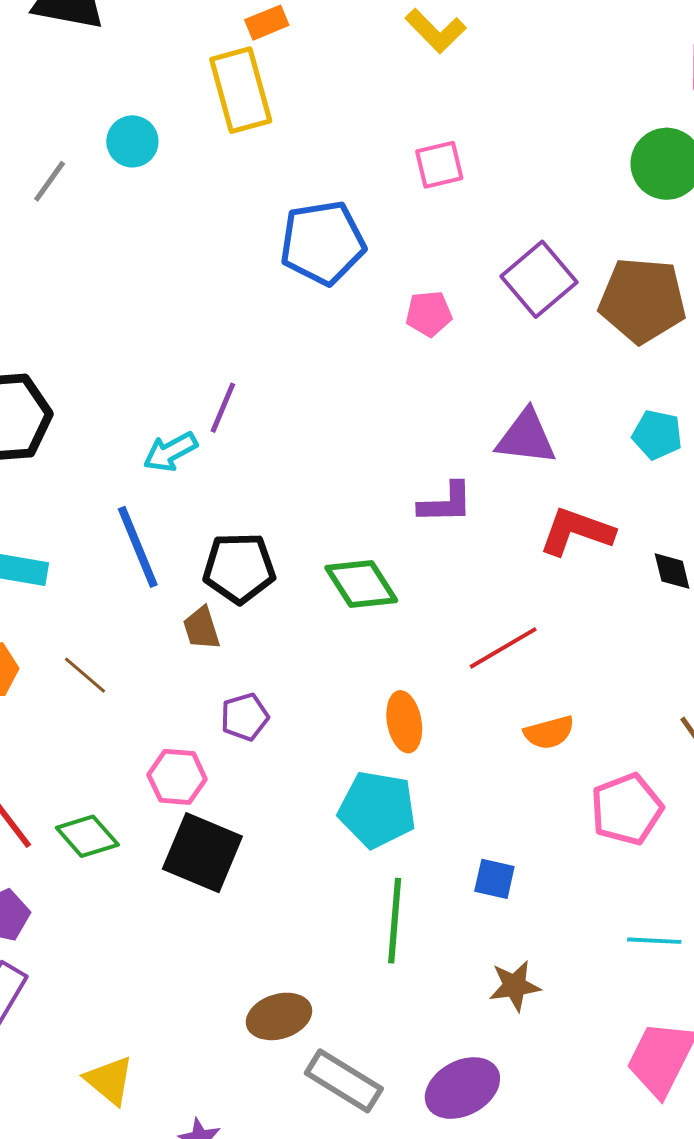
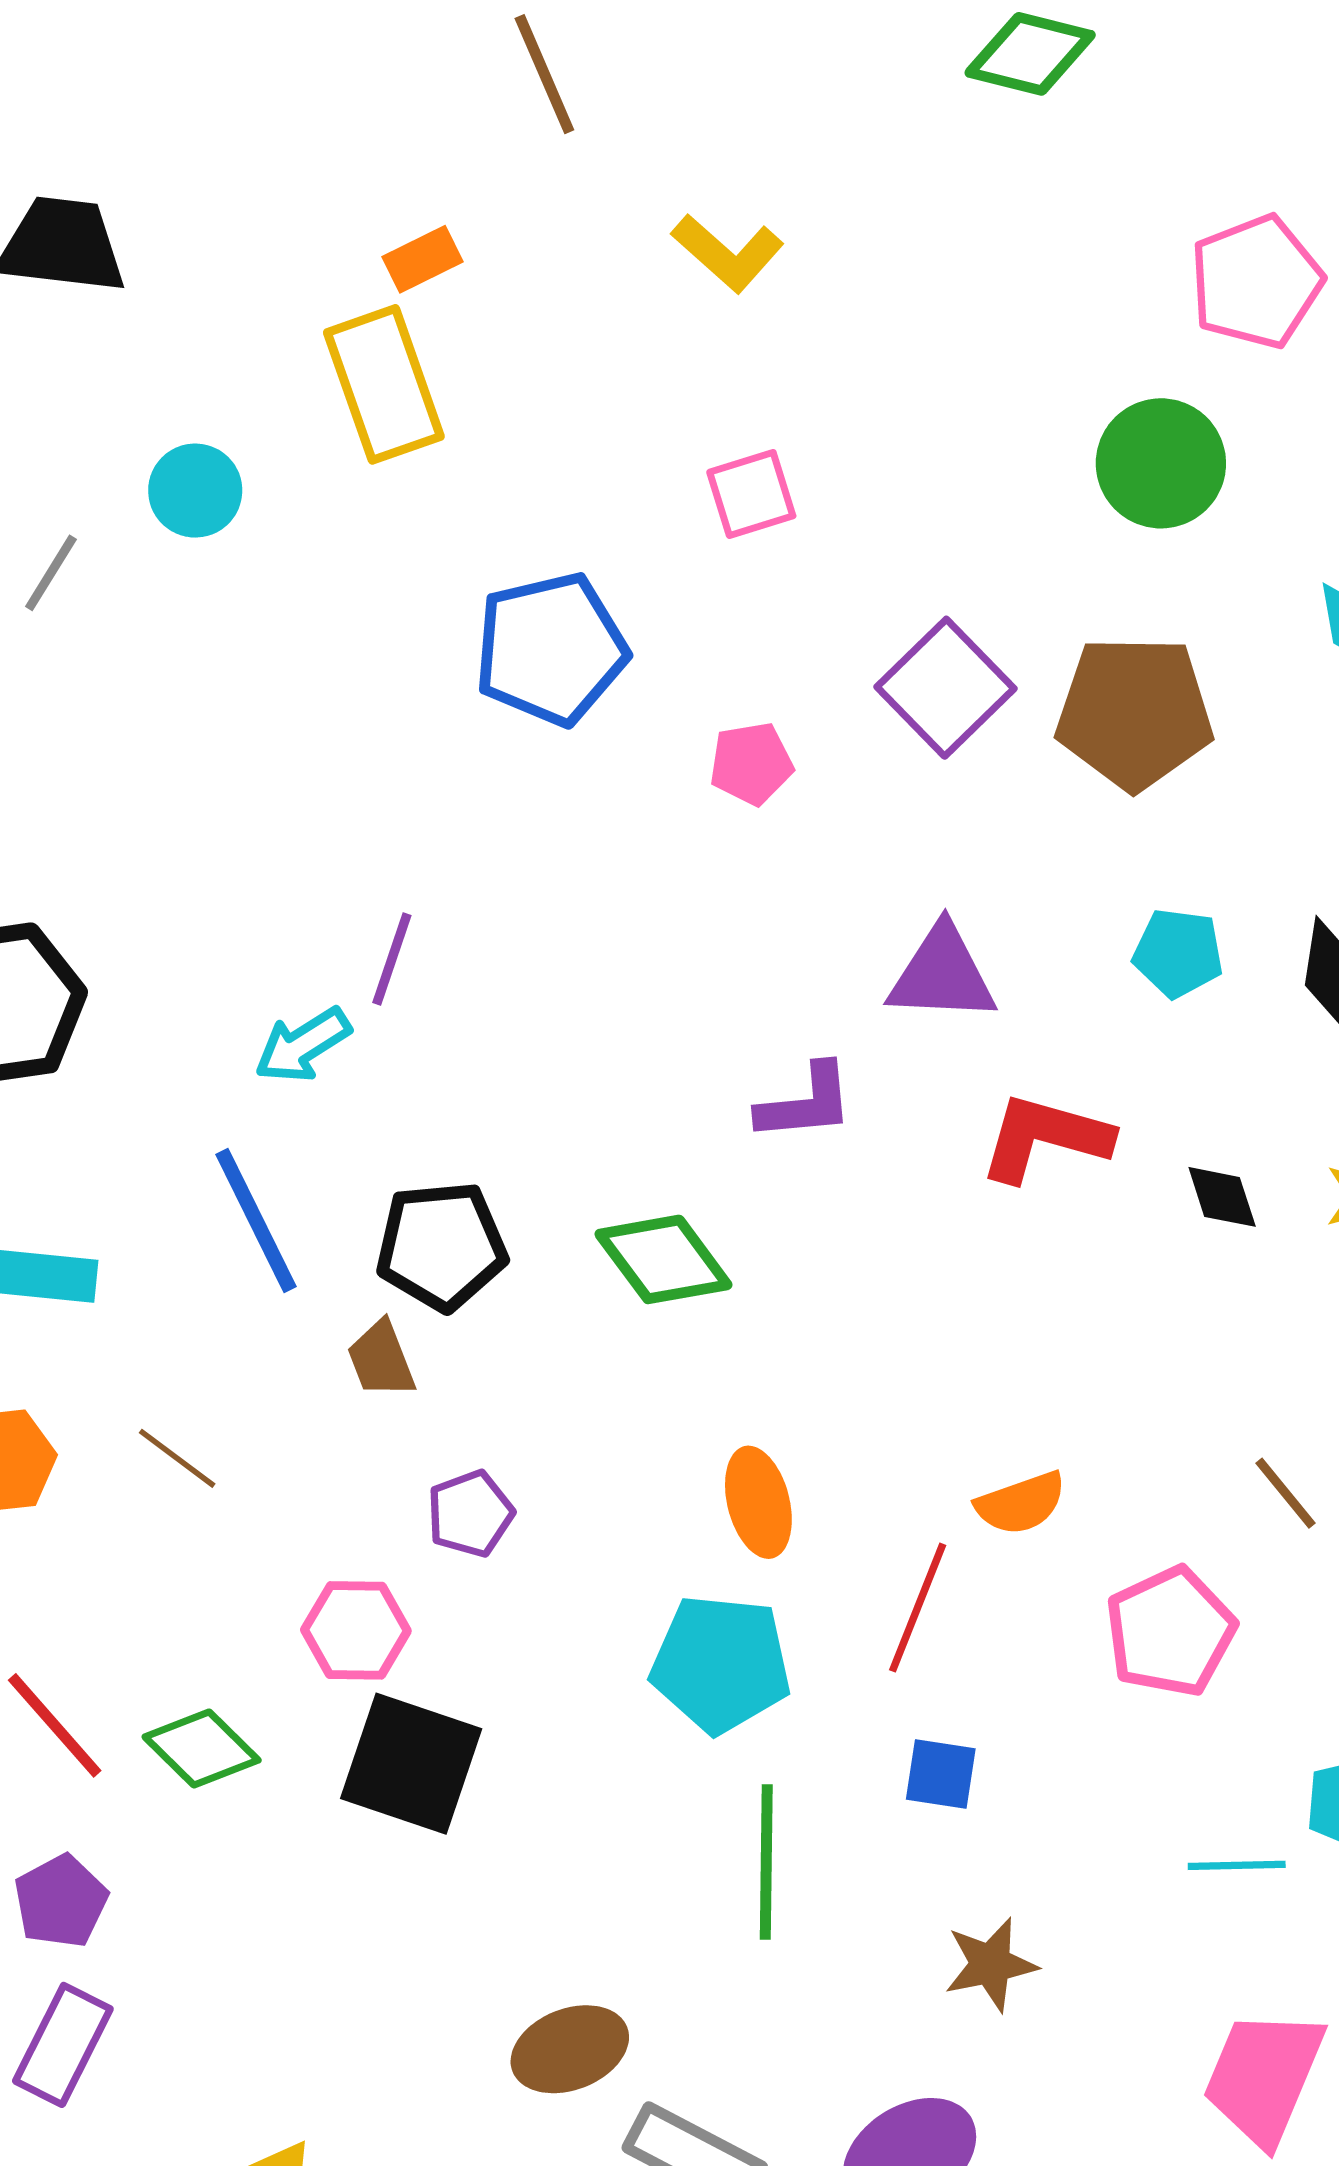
red line: (503, 648) -> (918, 1608), moved, turned -34

